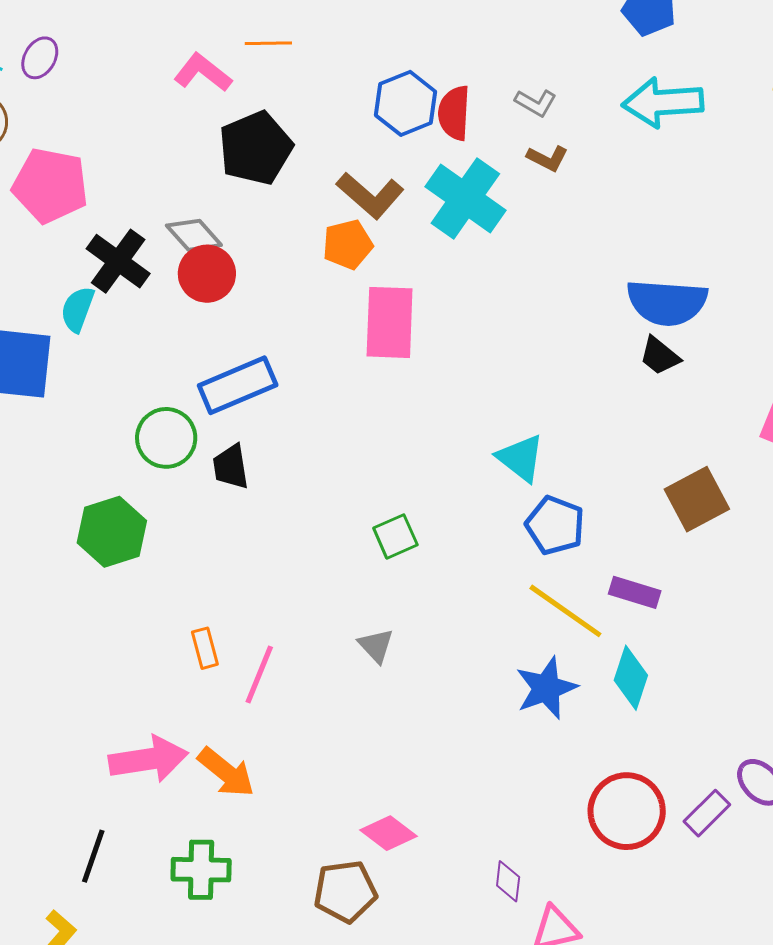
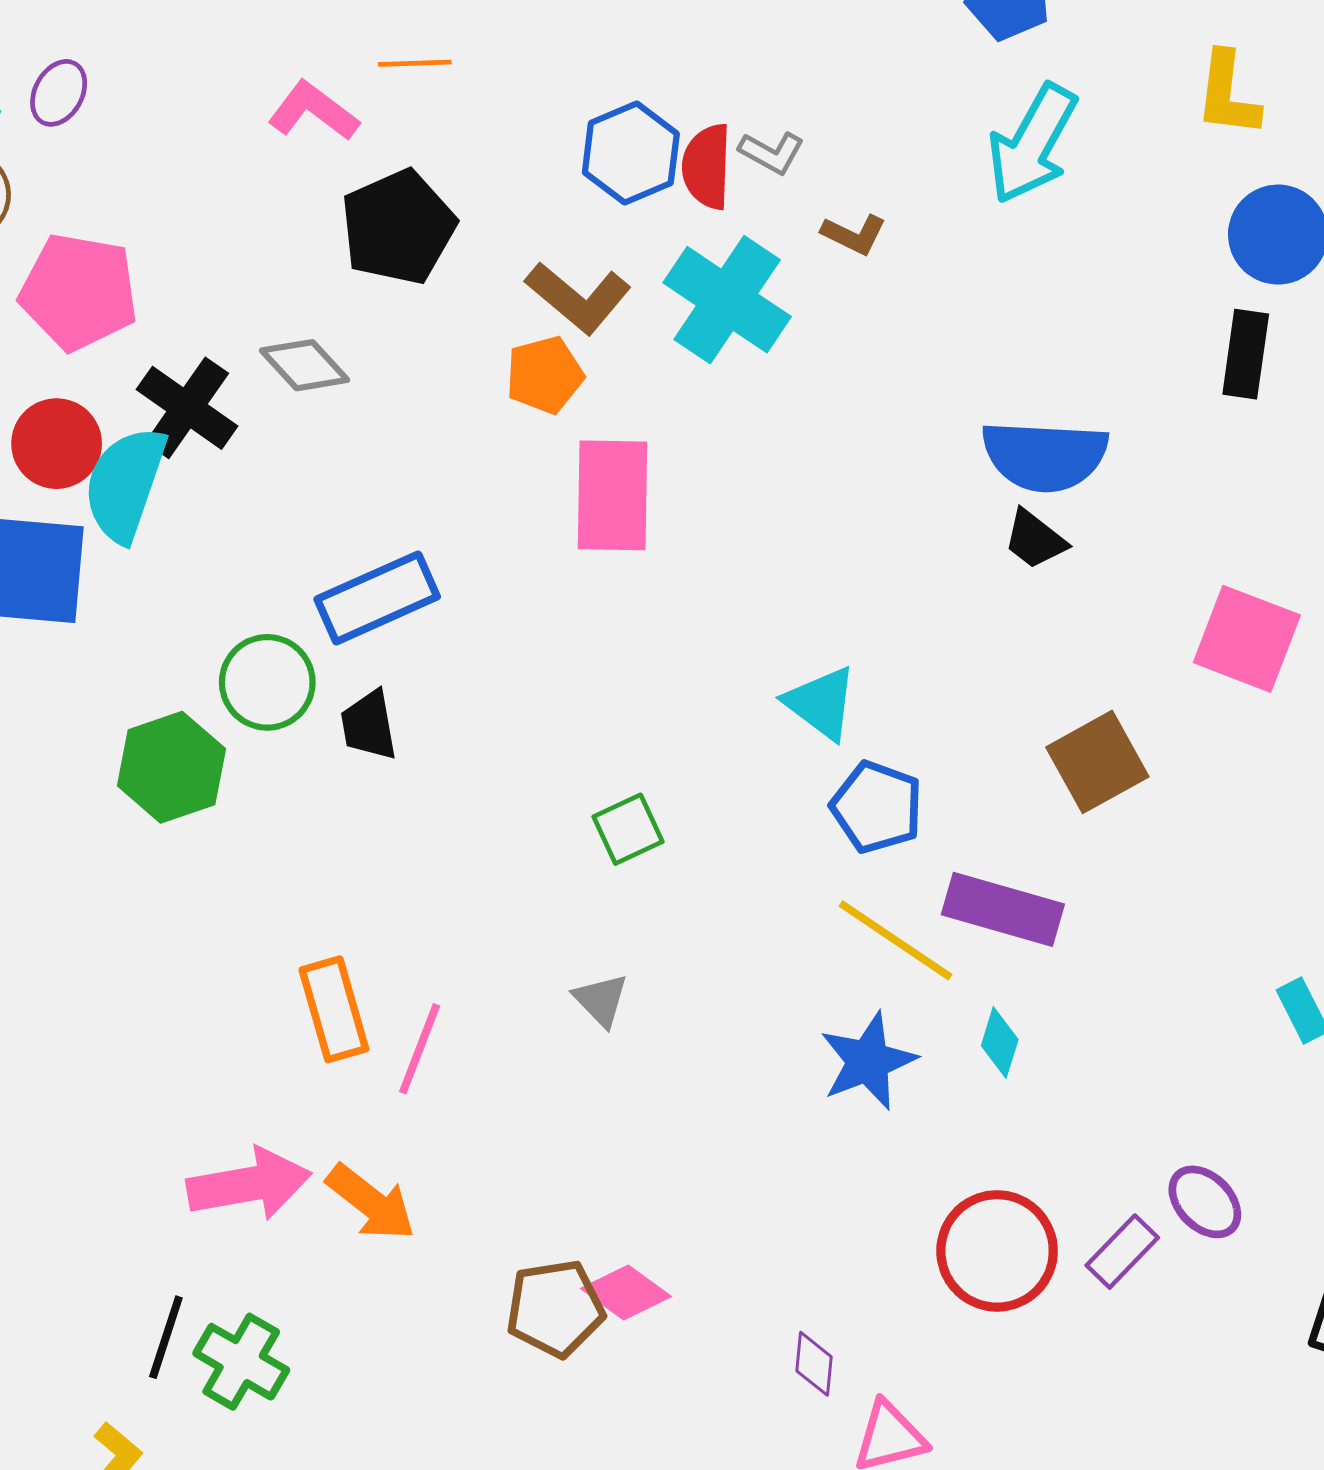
cyan arrow: (663, 102) -> (1032, 144), turned -56
gray L-shape: (536, 103) -> (772, 153), moved
red circle: (207, 274) -> (57, 444), moved
cyan semicircle: (78, 309) -> (125, 484), size x1.6
green hexagon: (112, 532) -> (171, 767), moved
purple rectangle: (635, 592) -> (1003, 909), size x1.5
orange rectangle: (205, 648) -> (334, 1009), size x1.6
cyan diamond: (631, 678) -> (1000, 1043), size x0.7
green cross: (201, 870) -> (241, 1362), moved, turned 30
brown pentagon: (345, 891) -> (555, 1308), moved

